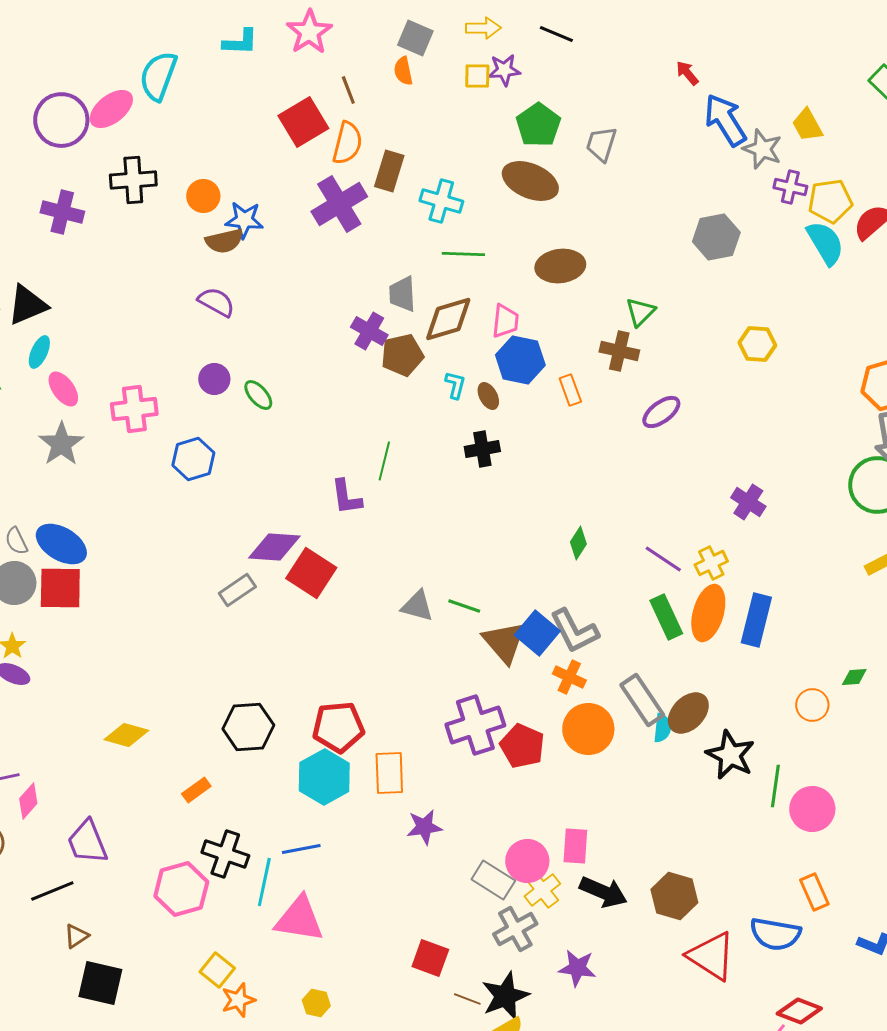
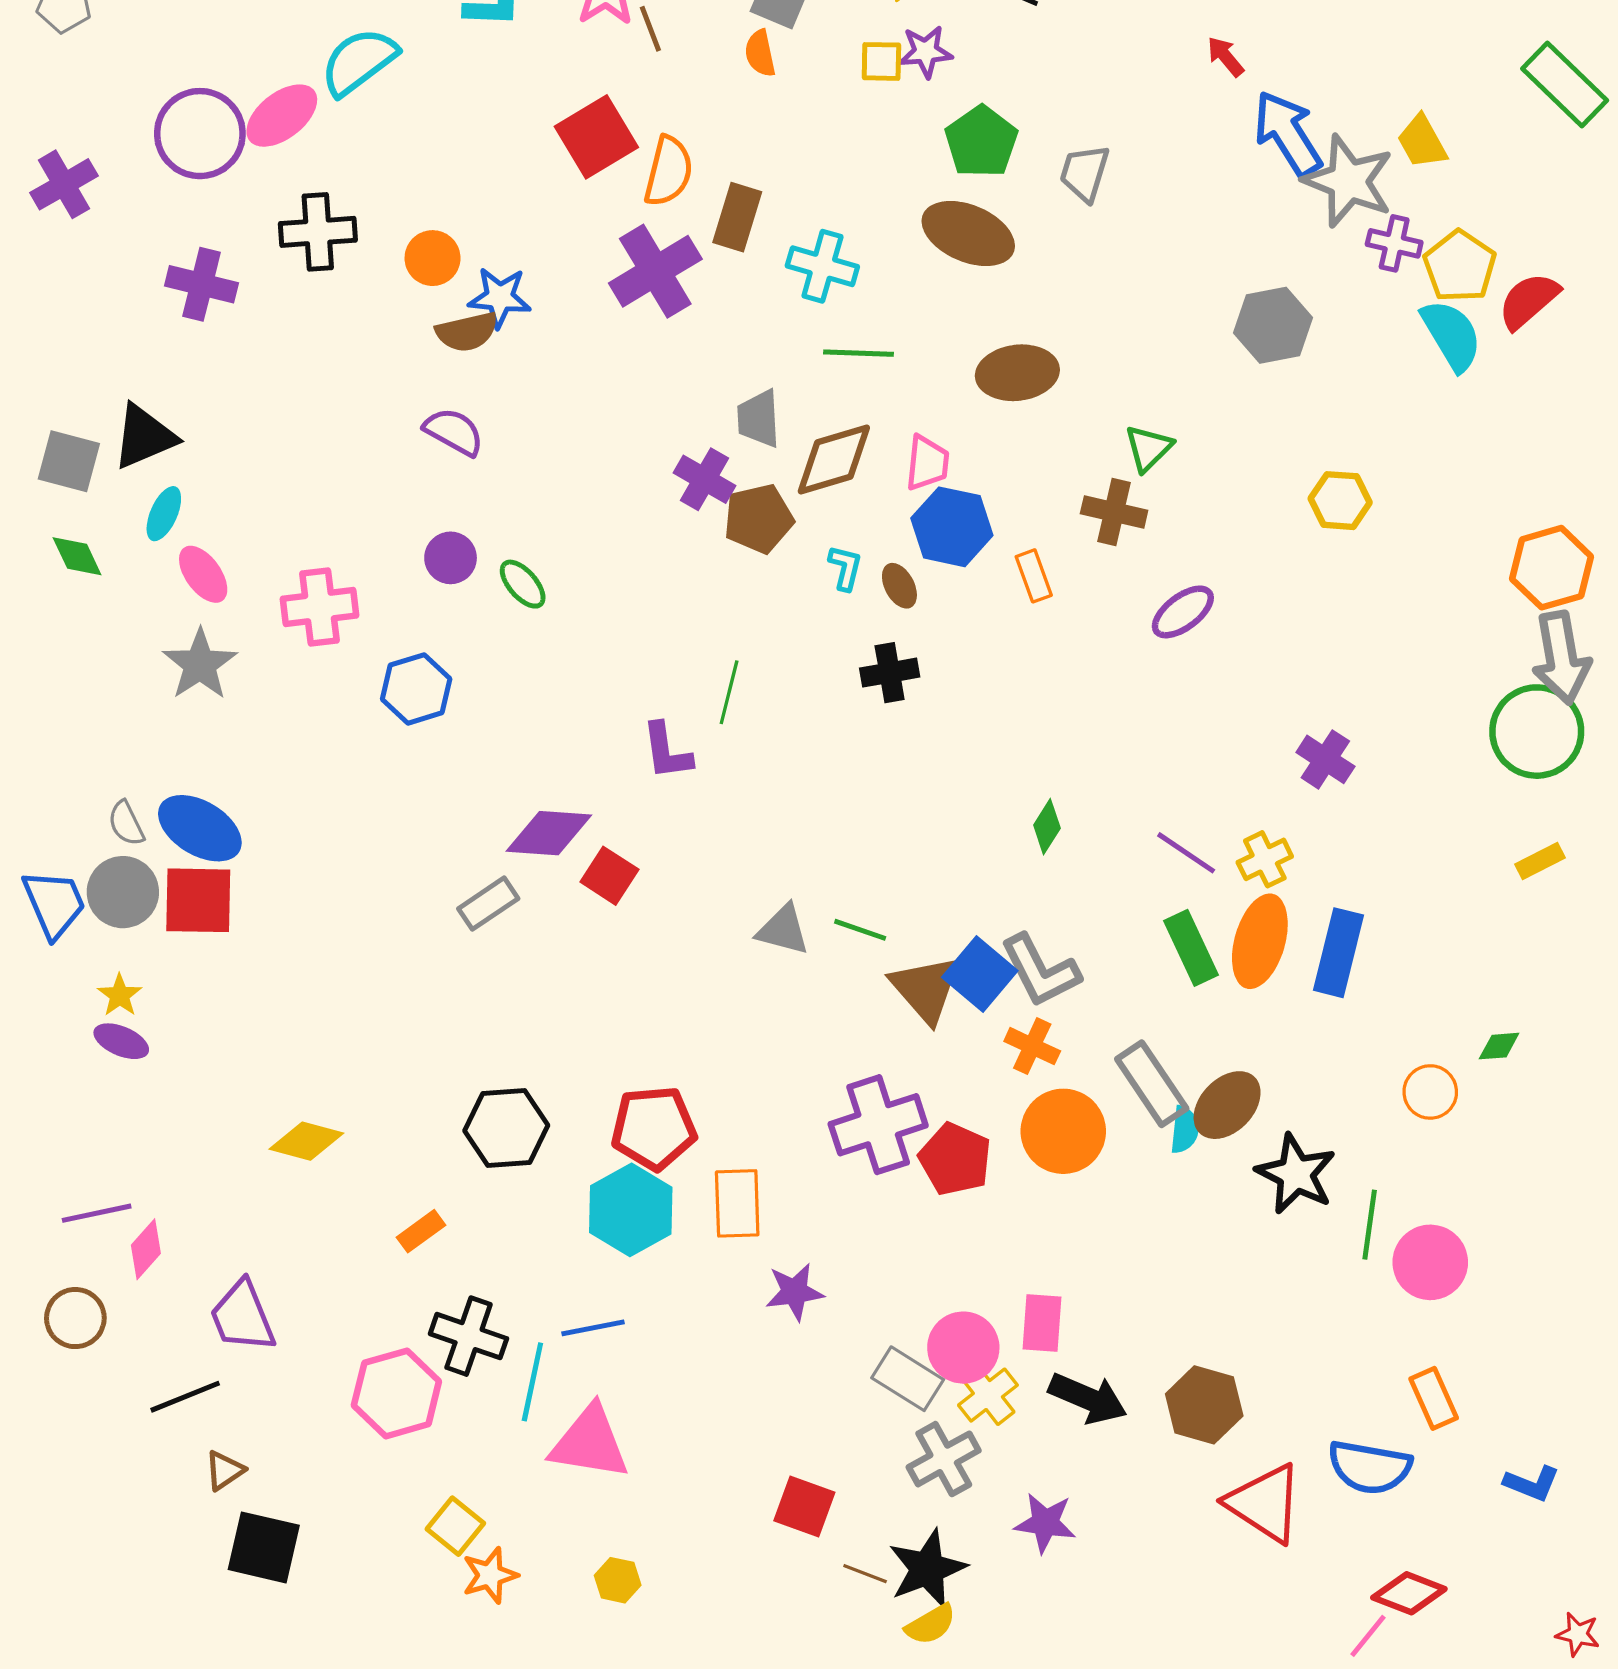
cyan semicircle: (158, 76) -> (359, 61), turned 33
brown line: (348, 90) -> (650, 29), moved
gray star: (762, 149) -> (1348, 181), size x1.4
yellow pentagon: (830, 201) -> (1460, 266), turned -30
red square: (311, 573) -> (609, 876), size x0.7

